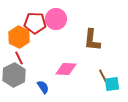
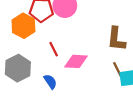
brown L-shape: (92, 40) -> (116, 39), moved
red line: (19, 58) -> (54, 49), moved

